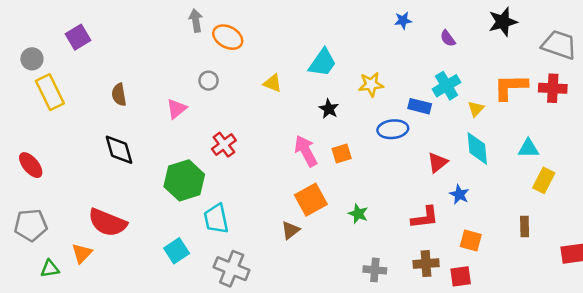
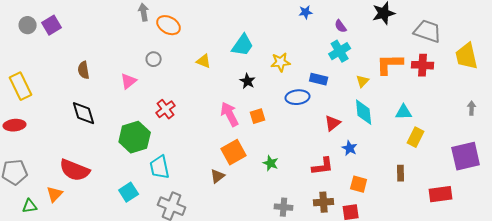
gray circle: (32, 59) -> (28, 25), moved
cyan cross: (447, 86) -> (340, 51), moved
yellow rectangle: (50, 92) -> (21, 86), moved
red ellipse: (31, 165) -> (15, 125), turned -55

